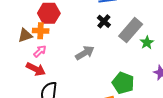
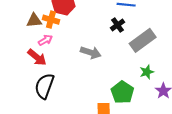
green star: (147, 43) -> (147, 72), moved
gray arrow: (85, 53) -> (91, 53), turned 36

